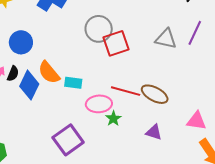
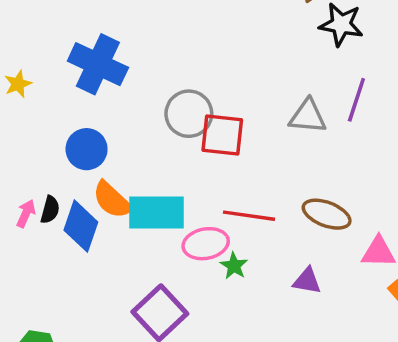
blue circle: (21, 42) -> (87, 149), moved
red square: (116, 43) -> (222, 135), turned 32
cyan rectangle: (73, 83) -> (157, 212), size x1.8
brown ellipse: (155, 94) -> (327, 214), moved

